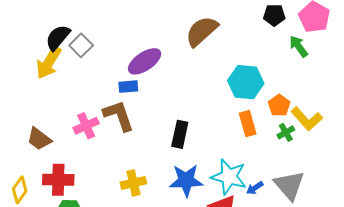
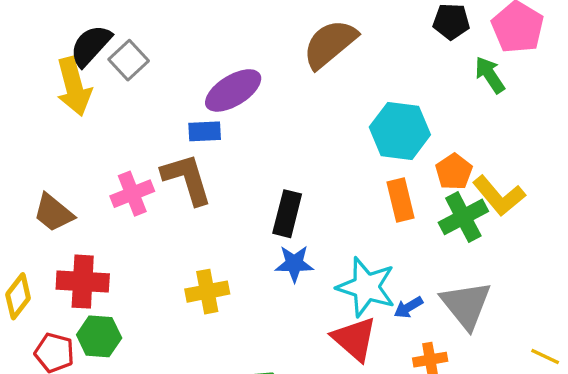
yellow arrow: (49, 63) -> (74, 87), turned -48
green cross: (286, 132) -> (463, 217), size x1.6
blue star: (186, 180) -> (294, 264), moved, size x0.7

